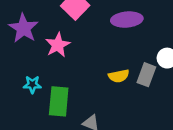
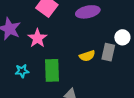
green rectangle: (59, 101) -> (52, 70), moved

